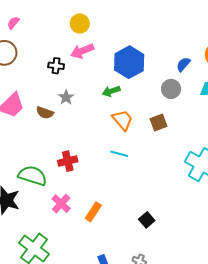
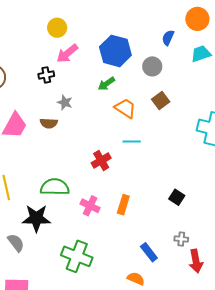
gray circle: (171, 89) -> (152, 66), moved
red cross: (68, 161) -> (101, 160), moved

